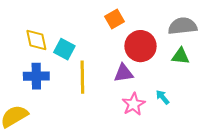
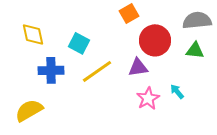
yellow diamond: (36, 40) -> (33, 34), moved
yellow line: (82, 77) -> (97, 71), turned 56

